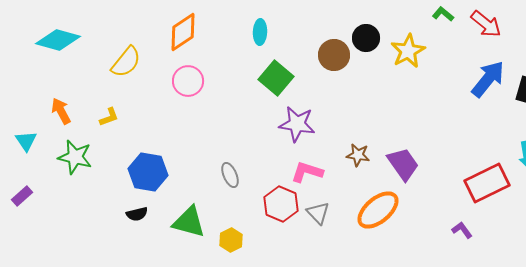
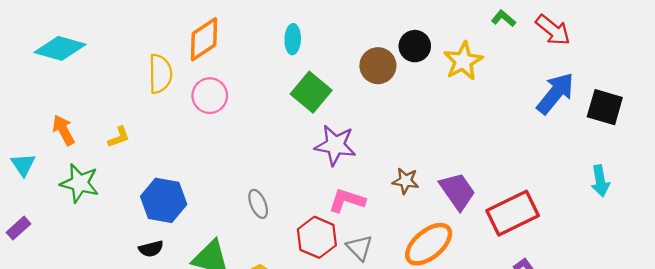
yellow semicircle: (126, 62) -> (160, 74), moved, turned -40
red rectangle: (487, 183) -> (513, 213), moved

